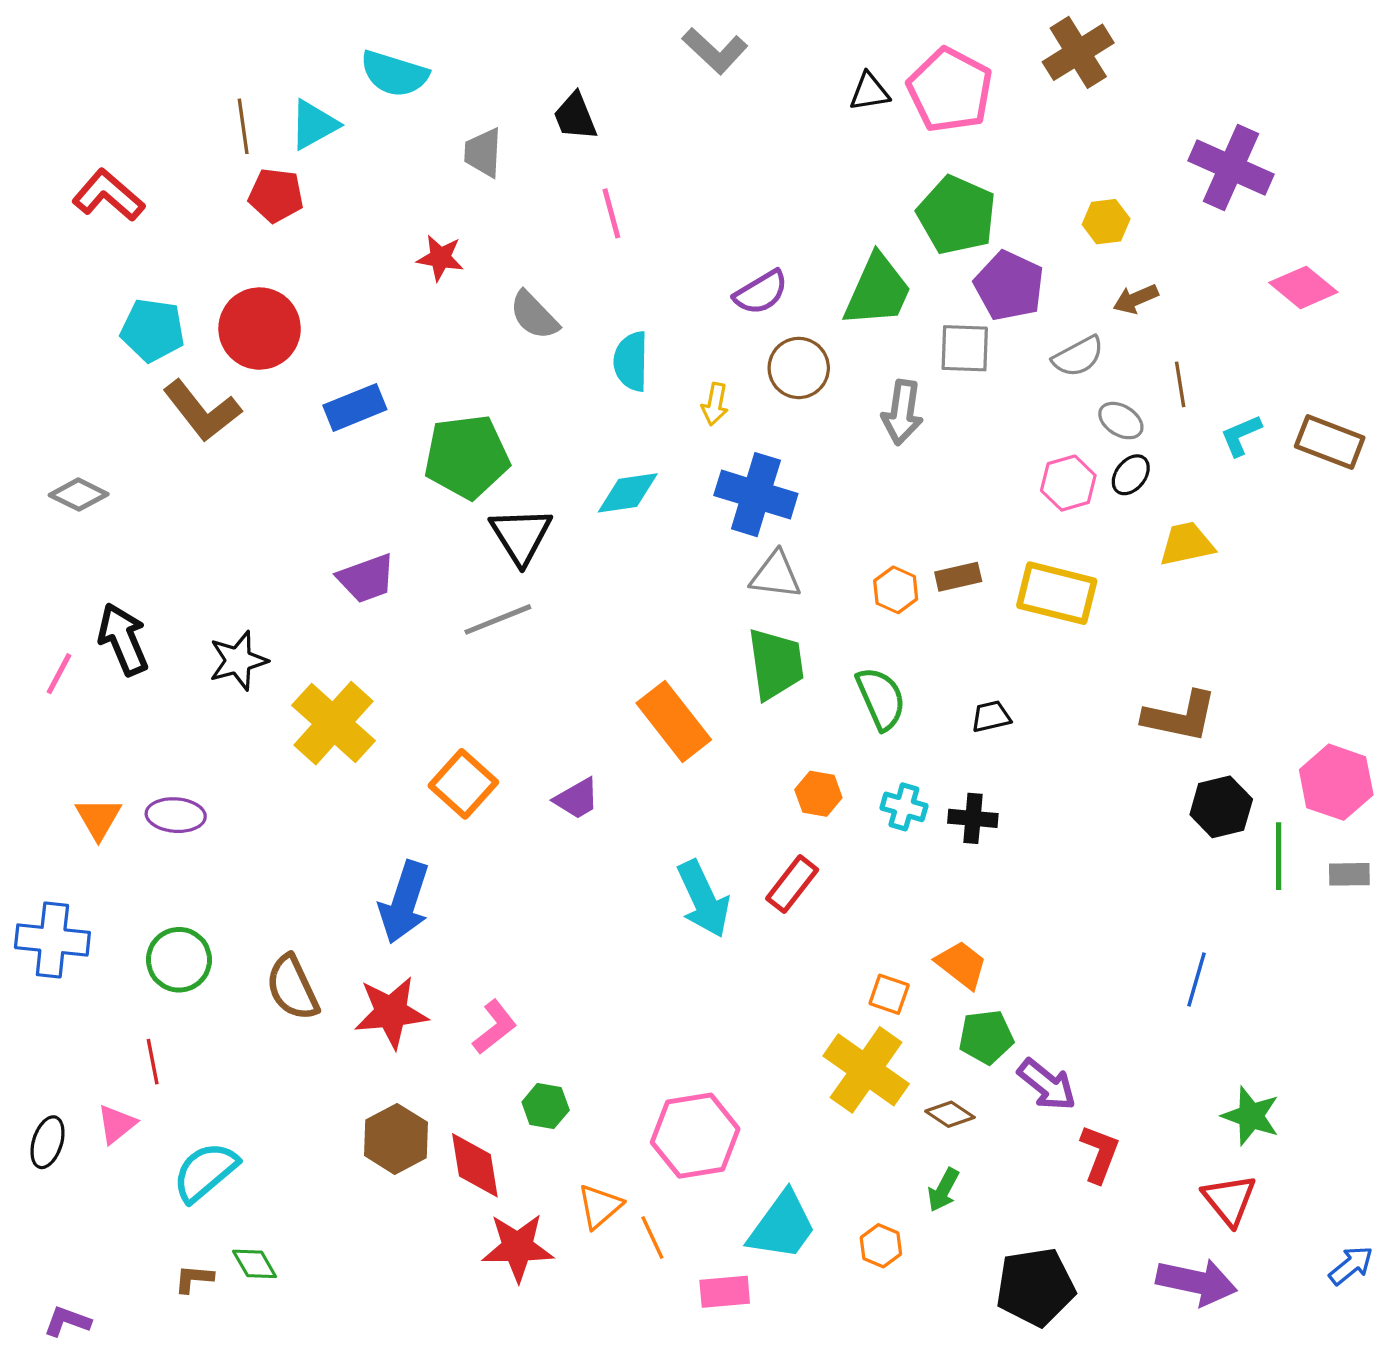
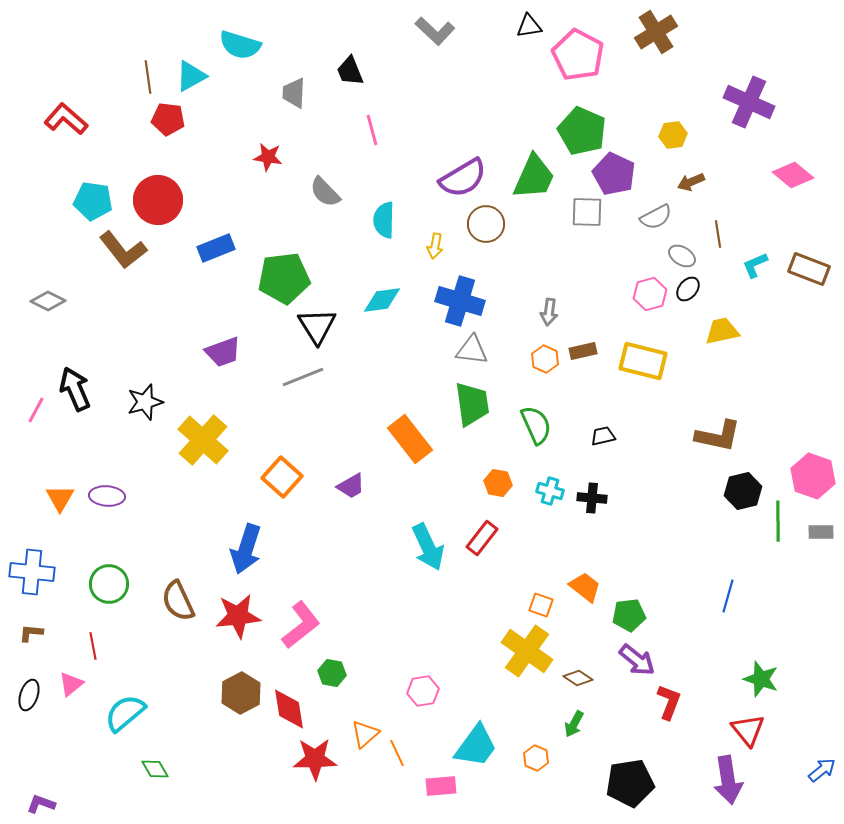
black triangle: (869, 92) -> (529, 26), moved
purple semicircle: (761, 292) -> (463, 178), size x1.4
gray arrow: (902, 412) -> (549, 312), moved, size x0.7
pink L-shape: (495, 1027) -> (301, 625), size x1.4
green pentagon: (986, 1037) -> (629, 615), moved
pink hexagon: (695, 1136) -> (423, 691), size x0.6
brown L-shape: (194, 1279) -> (31, 633), moved
purple arrow: (1197, 1282) -> (728, 780), turned 69

